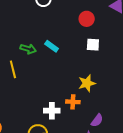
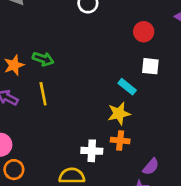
cyan rectangle: (52, 46) -> (127, 87), moved
green arrow: (28, 49) -> (43, 59), moved
yellow star: (87, 83) -> (119, 114), moved

